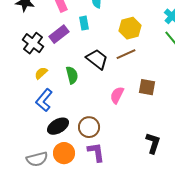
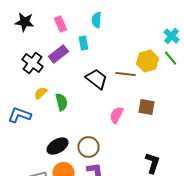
yellow hexagon: (130, 28) -> (148, 61), moved
brown line: (126, 54) -> (126, 74), turned 30
green semicircle: (72, 75) -> (62, 102), moved
blue L-shape: (44, 100) -> (20, 115), moved, turned 70

